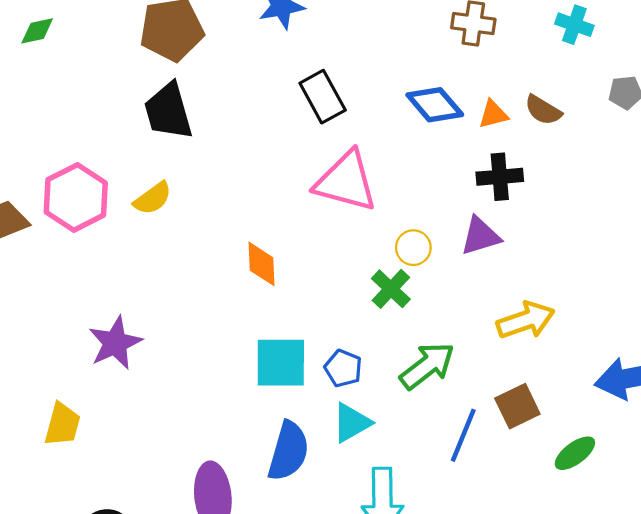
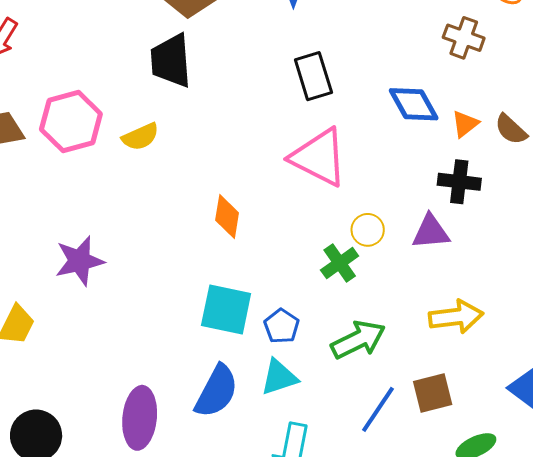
orange triangle: (493, 114) -> (465, 124), turned -36

